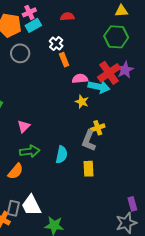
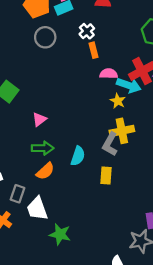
yellow star: (82, 102) -> (118, 101), moved
yellow cross: (98, 128) -> (122, 131), size x1.5
orange semicircle: (16, 171) -> (45, 171), moved
gray rectangle: (13, 208) -> (18, 194), moved

